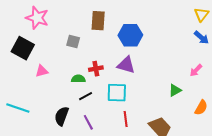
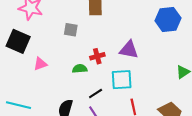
blue hexagon: (130, 35) -> (168, 19), moved
black line: (86, 96) -> (96, 93), moved

